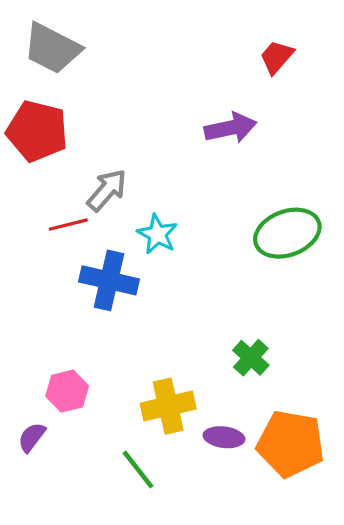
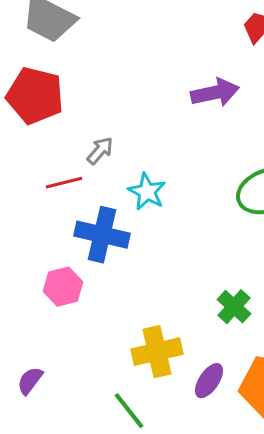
gray arrow: (107, 190) -> (100, 151), size x0.7
pink hexagon: (67, 391) -> (63, 287), moved
purple ellipse: (224, 437) -> (209, 381), turned -63

